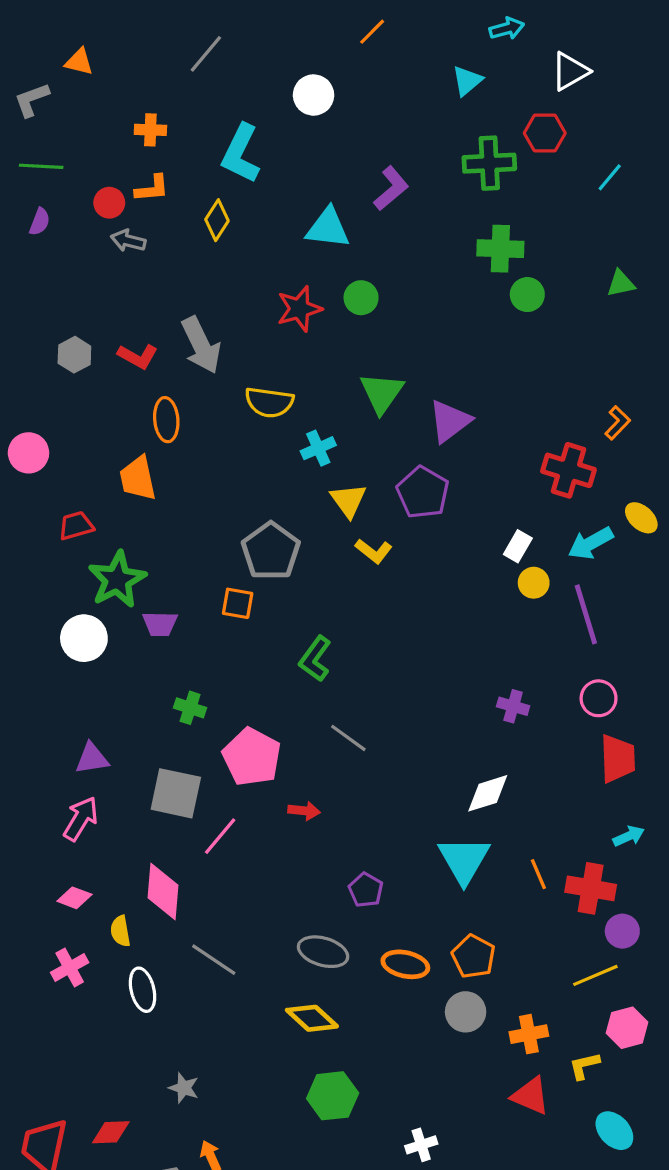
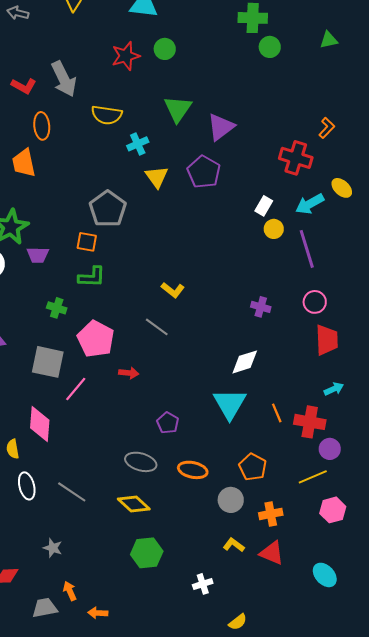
yellow L-shape: (374, 551) -> (173, 290), moved
green L-shape: (315, 659) -> (92, 277), moved, turned -124
orange pentagon: (473, 956) -> (253, 467), moved
gray line: (214, 960) -> (72, 492), moved
yellow L-shape: (584, 1066) -> (234, 545), moved, turned 50

